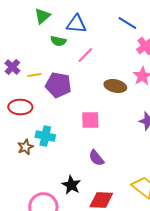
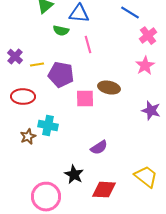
pink line: (85, 55) -> (88, 45), turned -60
brown ellipse: (115, 86) -> (109, 88), moved
pink square: (90, 120) -> (85, 99), moved
purple semicircle: (96, 158) -> (99, 148), turned -84

